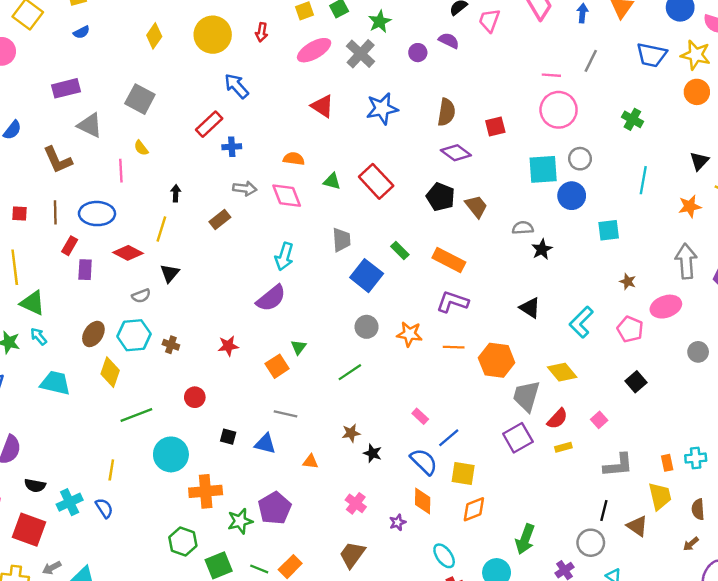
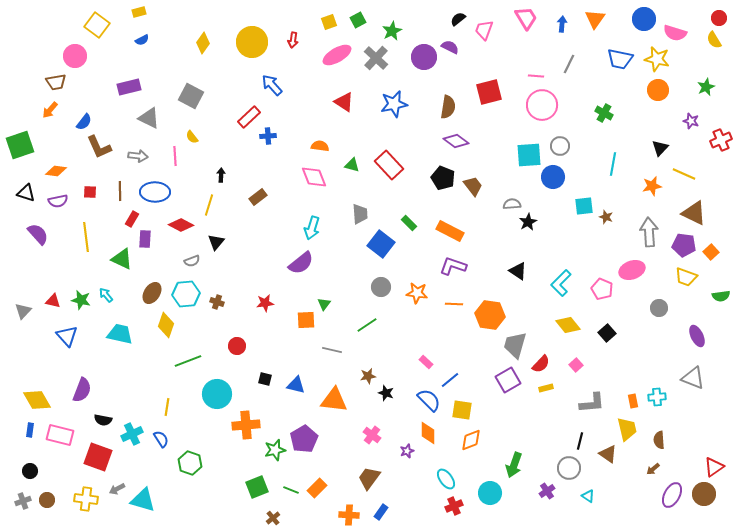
purple circle: (418, 53) -> (424, 57), size x1.6
red square: (495, 126) -> (489, 92), moved, size x1.5
brown L-shape: (58, 160) -> (99, 147), moved
gray arrow: (245, 188) -> (138, 156), moved
brown star: (628, 282) -> (606, 217), moved
green triangle: (33, 303) -> (122, 259), moved
orange square: (277, 366) -> (306, 320), turned 30
yellow diamond: (562, 372) -> (568, 325), moved
gray line: (285, 414) -> (332, 350), moved
orange triangle: (310, 462) -> (334, 400), size x2.0
green hexagon: (183, 542) -> (190, 463), moved

